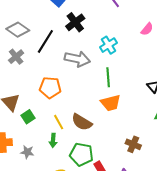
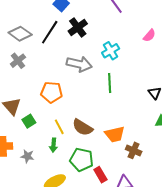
black line: (45, 41) -> (50, 32), moved
orange trapezoid: (111, 103) -> (115, 134), moved

